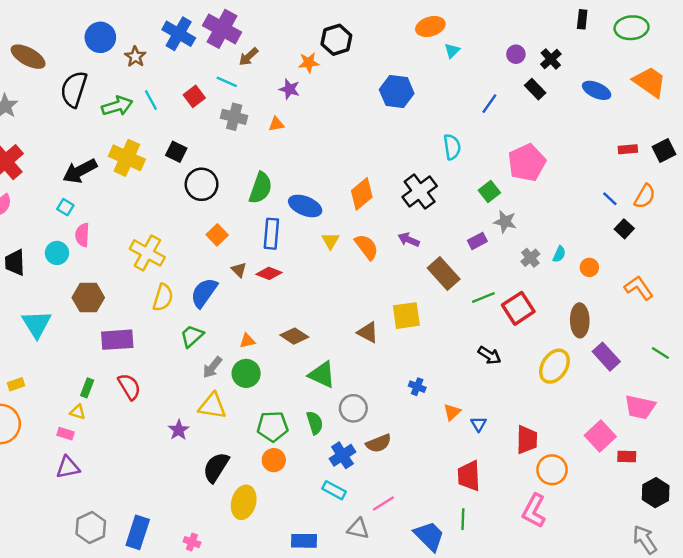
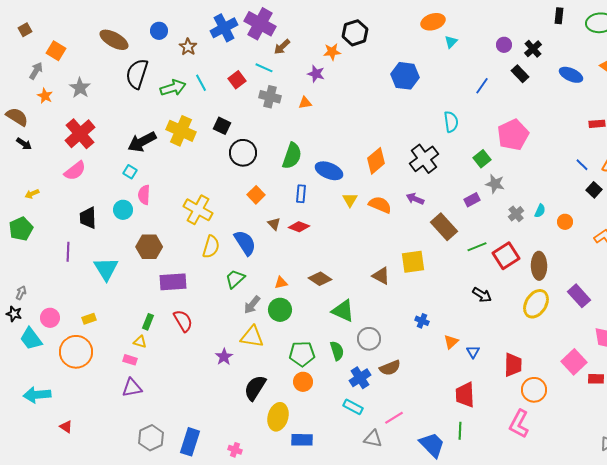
blue cross: (179, 34) -> (224, 28), turned 32
blue circle: (100, 37) -> (159, 31), size x0.7
brown ellipse: (28, 57) -> (114, 40), moved
blue rectangle: (271, 234) -> (301, 194), size x0.7
orange semicircle: (367, 247) -> (380, 205), turned -30
blue semicircle: (204, 293) -> (245, 243), turned 112
brown ellipse: (580, 320) -> (539, 266), moved
blue rectangle: (304, 541) -> (302, 440), moved

